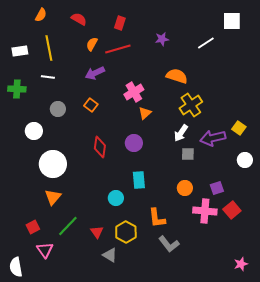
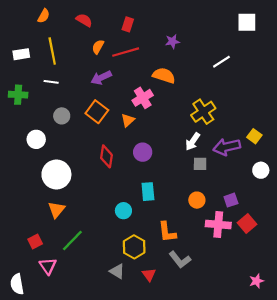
white line: (206, 43) -> (221, 62), moved
orange semicircle: (177, 76) -> (164, 75), moved
orange square: (91, 105) -> (97, 112), size x1.5
orange triangle: (145, 113) -> (128, 120), moved
red triangle: (97, 232) -> (149, 275), moved

